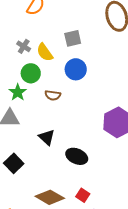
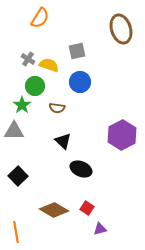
yellow semicircle: (45, 52) -> (49, 65), turned 144
black triangle: (47, 137) -> (63, 141), moved

